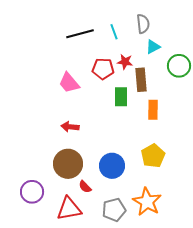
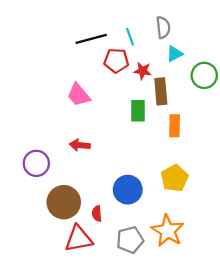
red pentagon: (103, 69) -> (116, 61), moved
brown circle: (68, 164) -> (64, 202), moved
red semicircle: (85, 187) -> (97, 214), turned 40
purple circle: (32, 192) -> (36, 163), moved

